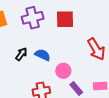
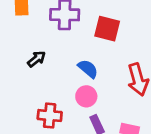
blue semicircle: (43, 55) -> (88, 69), moved

